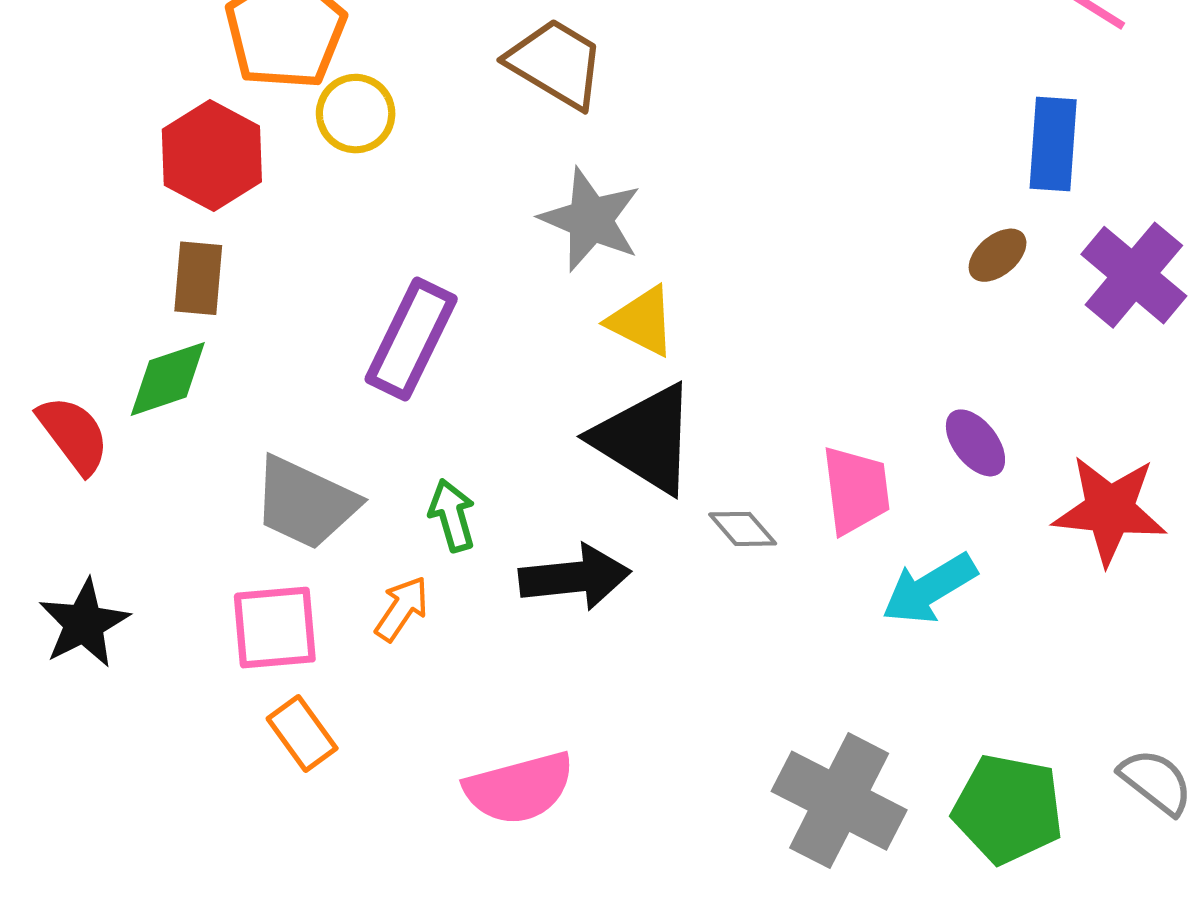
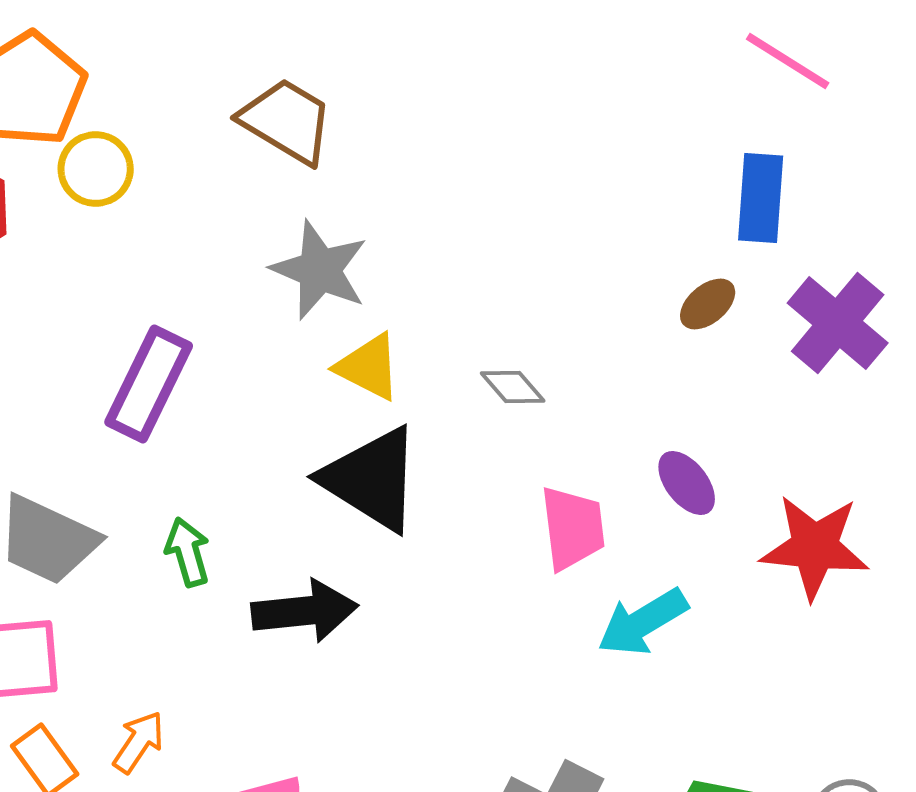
gray diamond: (743, 529) -> (513, 387), moved
orange arrow: (402, 609) -> (139, 742), moved

